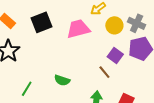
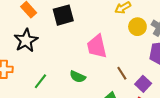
pink trapezoid: (78, 29) -> (97, 46), moved, turned -95
purple square: (115, 55) -> (143, 84), moved

